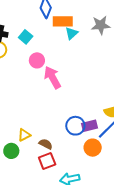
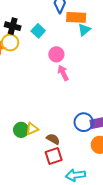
pink circle: (37, 60) -> (56, 54), moved
pink arrow: (52, 77) -> (63, 73), size x0.7
green circle: (11, 151) -> (21, 130), moved

